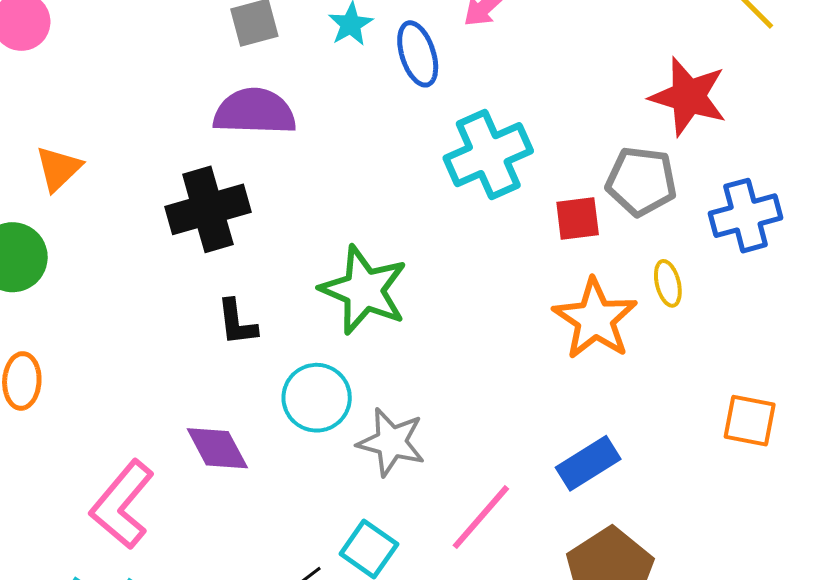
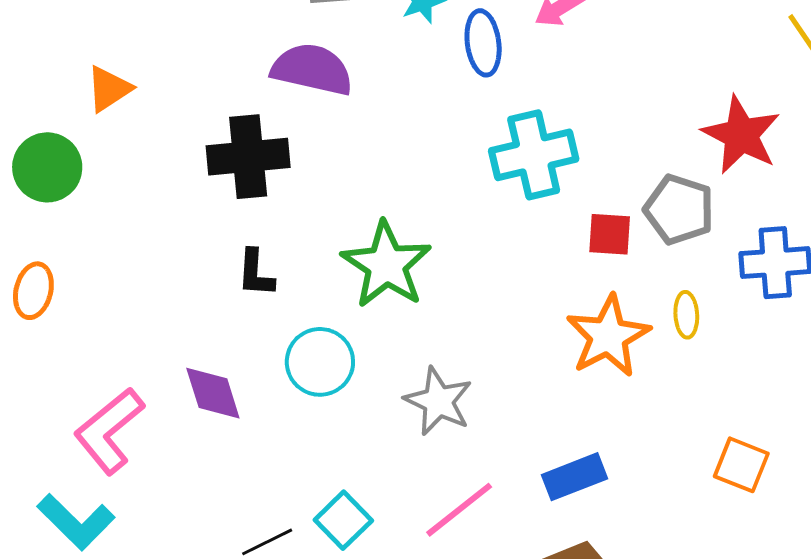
gray star: (391, 442) -> (438, 401), moved

